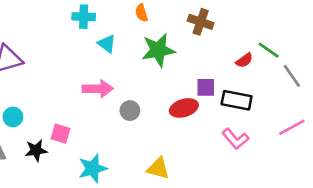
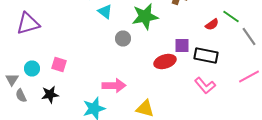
pink arrow: (98, 89) -> (114, 86), moved
gray circle: (130, 111) -> (123, 38), moved
pink square: (60, 134) -> (59, 64), moved

